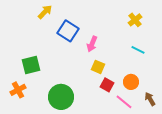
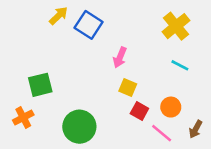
yellow cross: (135, 20) -> (176, 26), size x1.5
blue square: (68, 31) -> (89, 25), moved
brown arrow: (150, 99) -> (196, 129), turned -120

